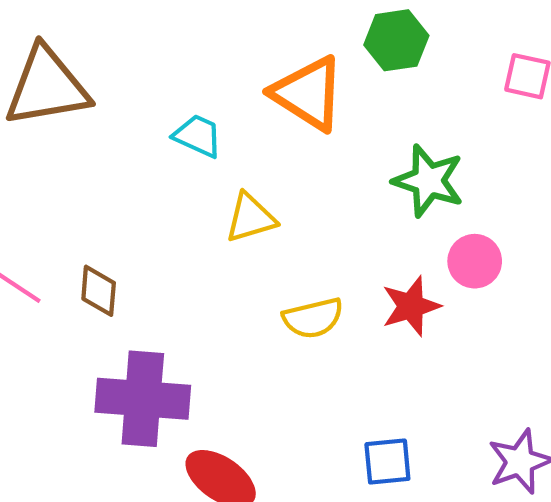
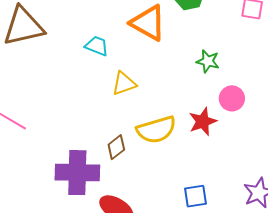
green star: (428, 181) -> (208, 61), size x0.7
brown diamond: (99, 291) -> (116, 147), moved, turned 50
yellow semicircle: (313, 318) -> (156, 130), size x1.4

